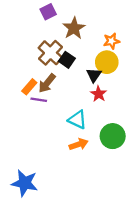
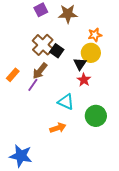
brown star: (74, 28) -> (68, 14), moved, turned 30
orange rectangle: (29, 87) -> (13, 75), moved
purple line: (39, 100) -> (33, 85), turned -64
orange arrow: (79, 144) -> (58, 128), moved

